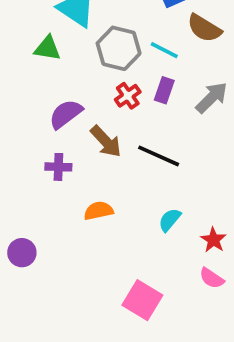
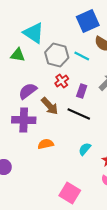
purple rectangle: (164, 90) -> (82, 91), moved
purple cross: (58, 167) -> (24, 120), size x1.6

